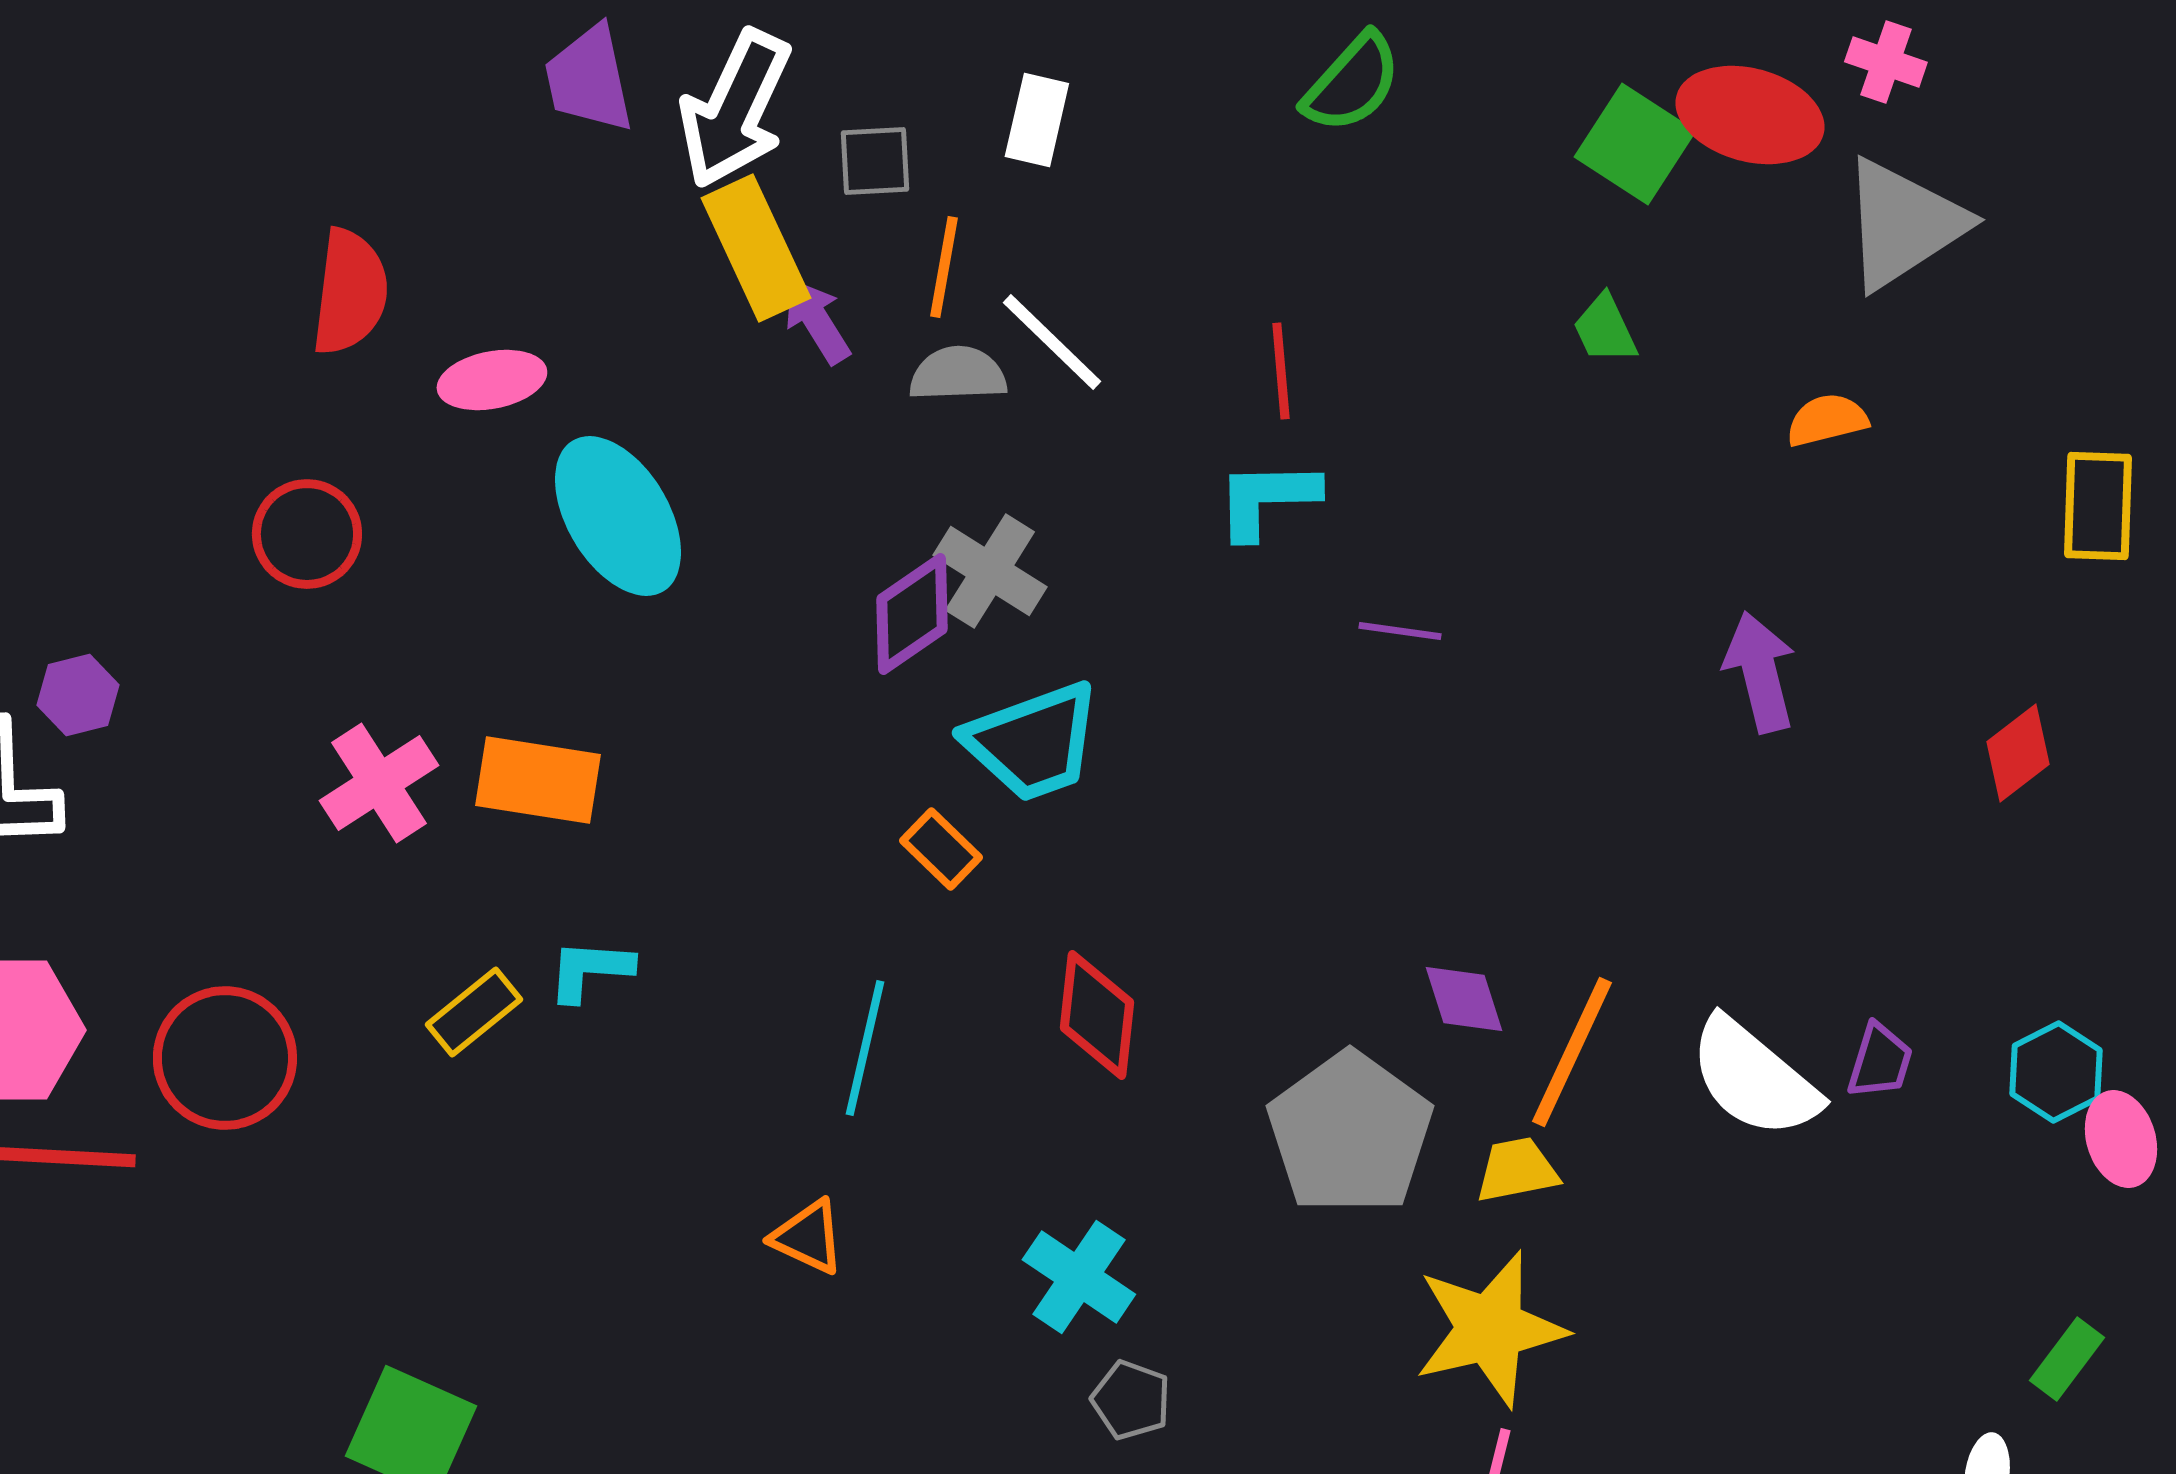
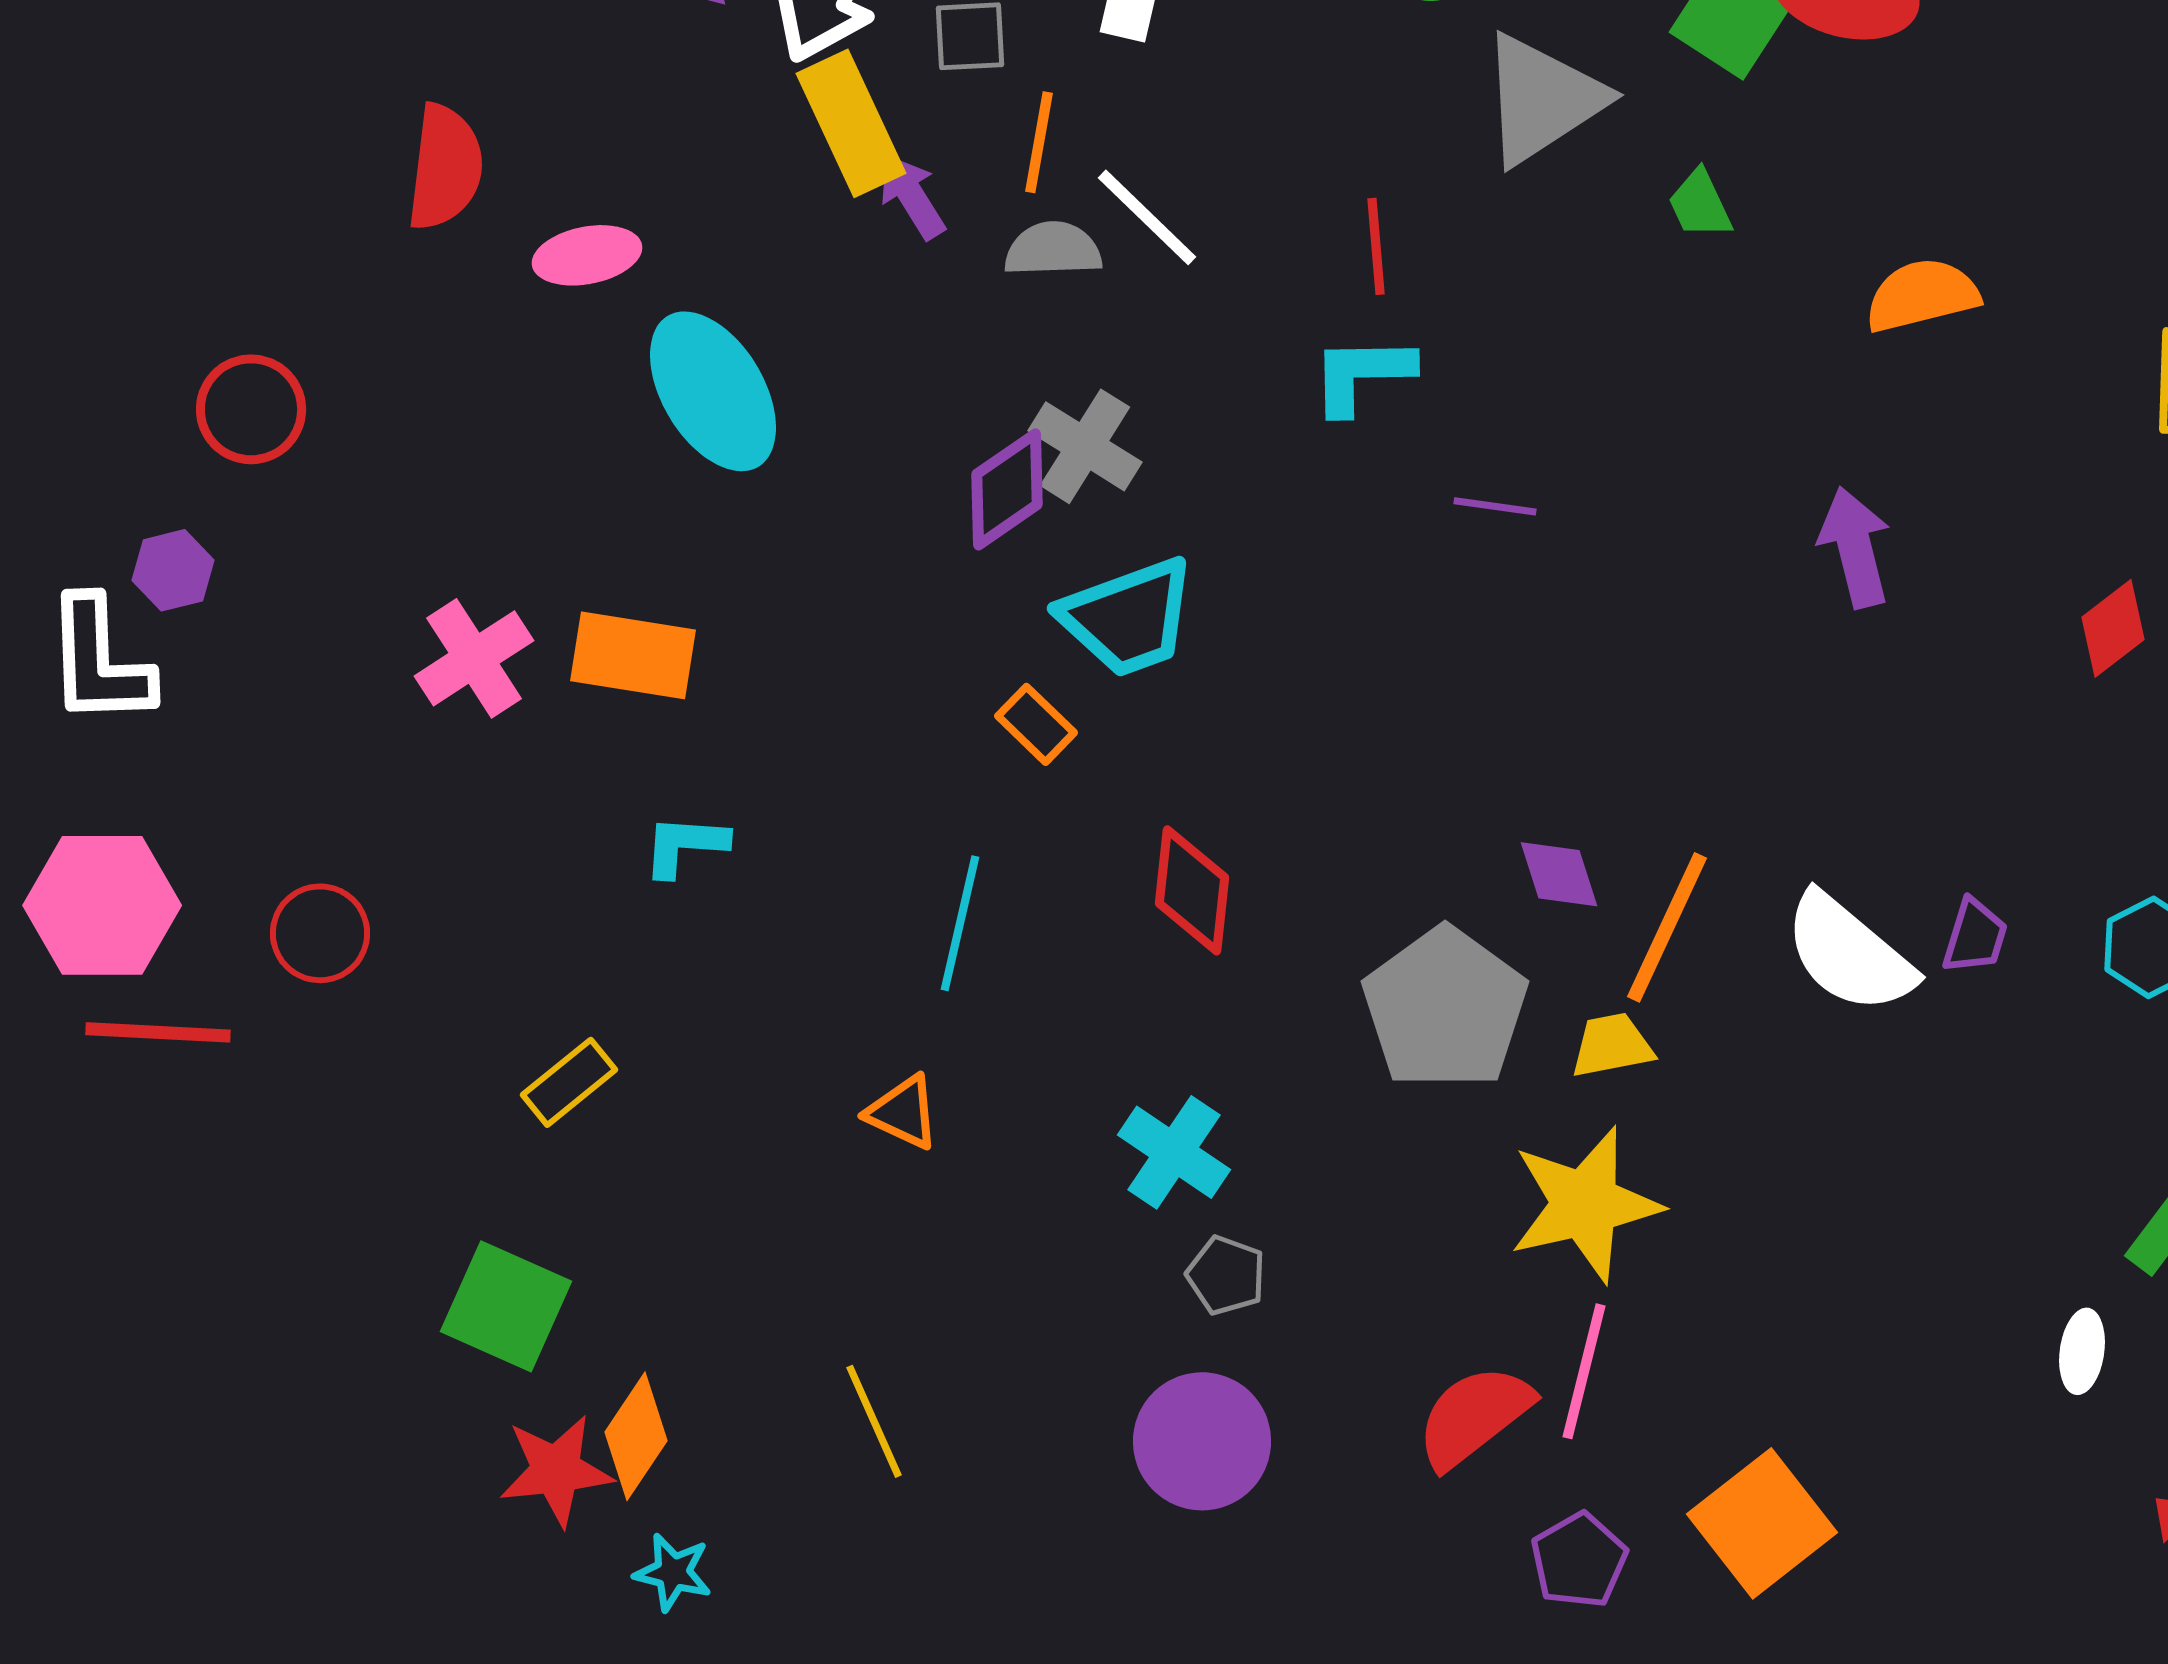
gray triangle: (1903, 224) -> (1542, 99), moved
orange semicircle: (1827, 420) -> (1922, 295), size x1.4
red circle: (307, 534) -> (251, 409), moved
yellow rectangle: (474, 1012) -> (569, 1082), moved
red circle: (225, 1058) -> (320, 933), size x0.7

